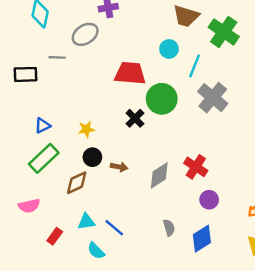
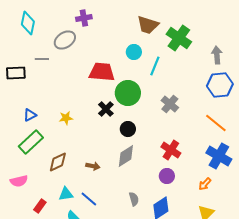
gray cross: (213, 98) -> (170, 104), moved, size x0.7
black circle: (92, 157) -> (128, 129), moved
brown arrow: (119, 167) -> (93, 166), moved
red cross: (196, 167) -> (171, 150), moved

